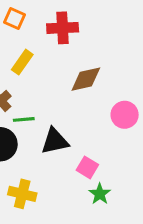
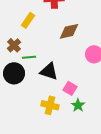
black triangle: (55, 141) -> (49, 71), turned 30
yellow cross: (22, 194) -> (50, 105), moved

